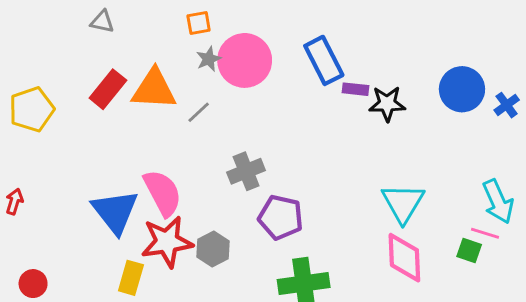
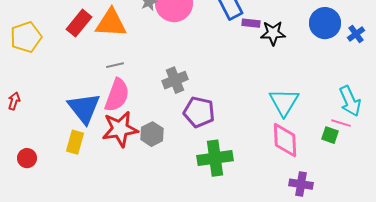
gray line: (199, 112) -> (115, 65), moved, turned 30
pink semicircle: (163, 193) -> (117, 95), turned 48
yellow rectangle: (131, 278) -> (75, 142), moved

